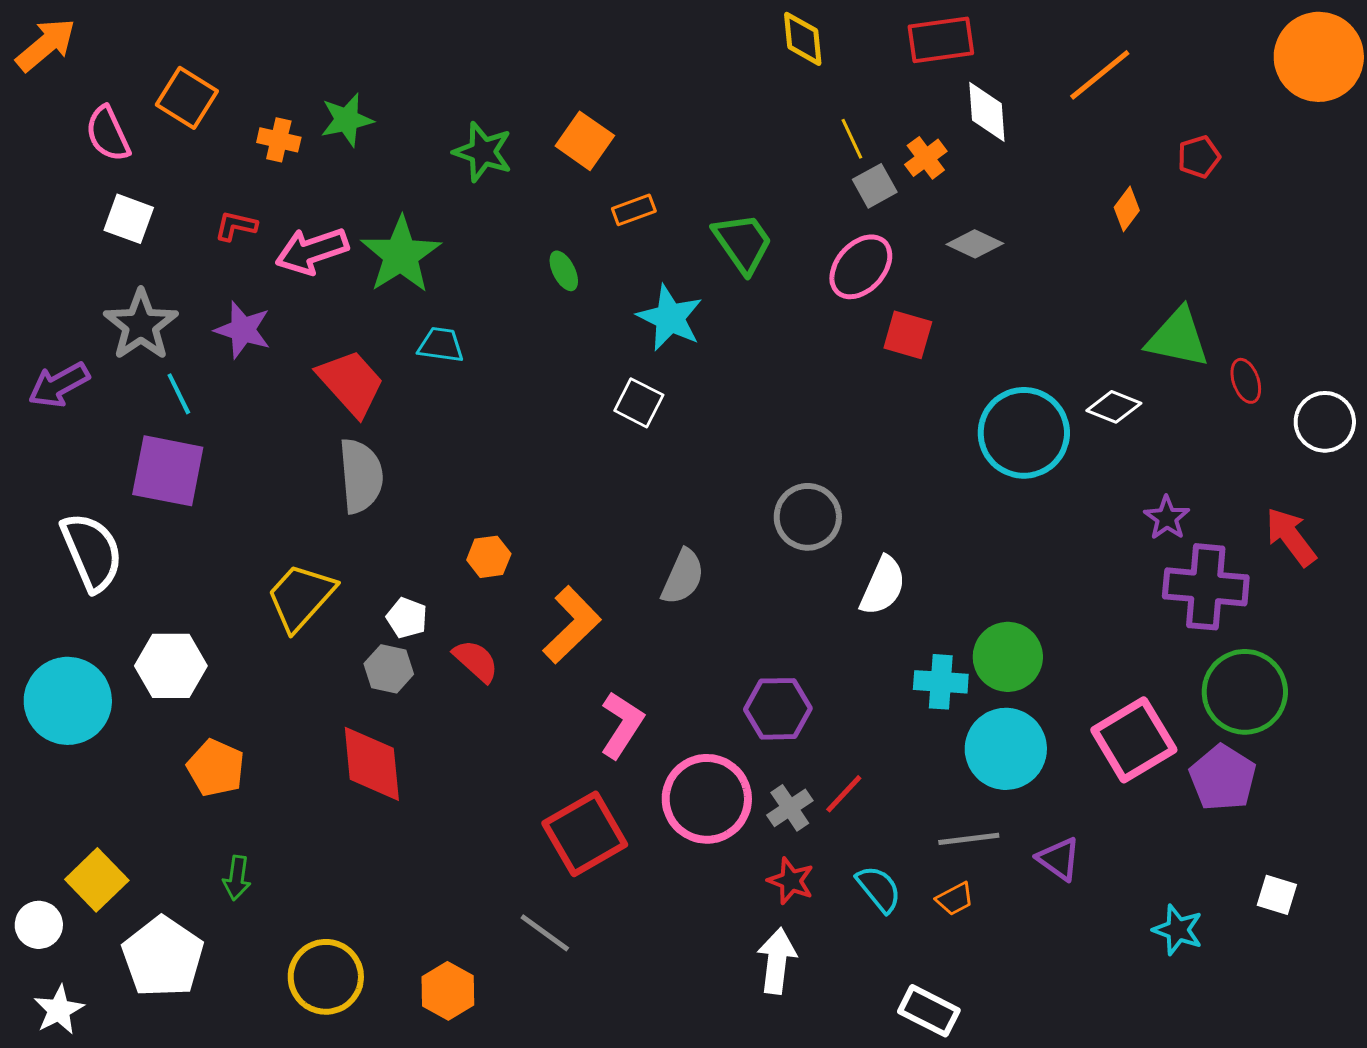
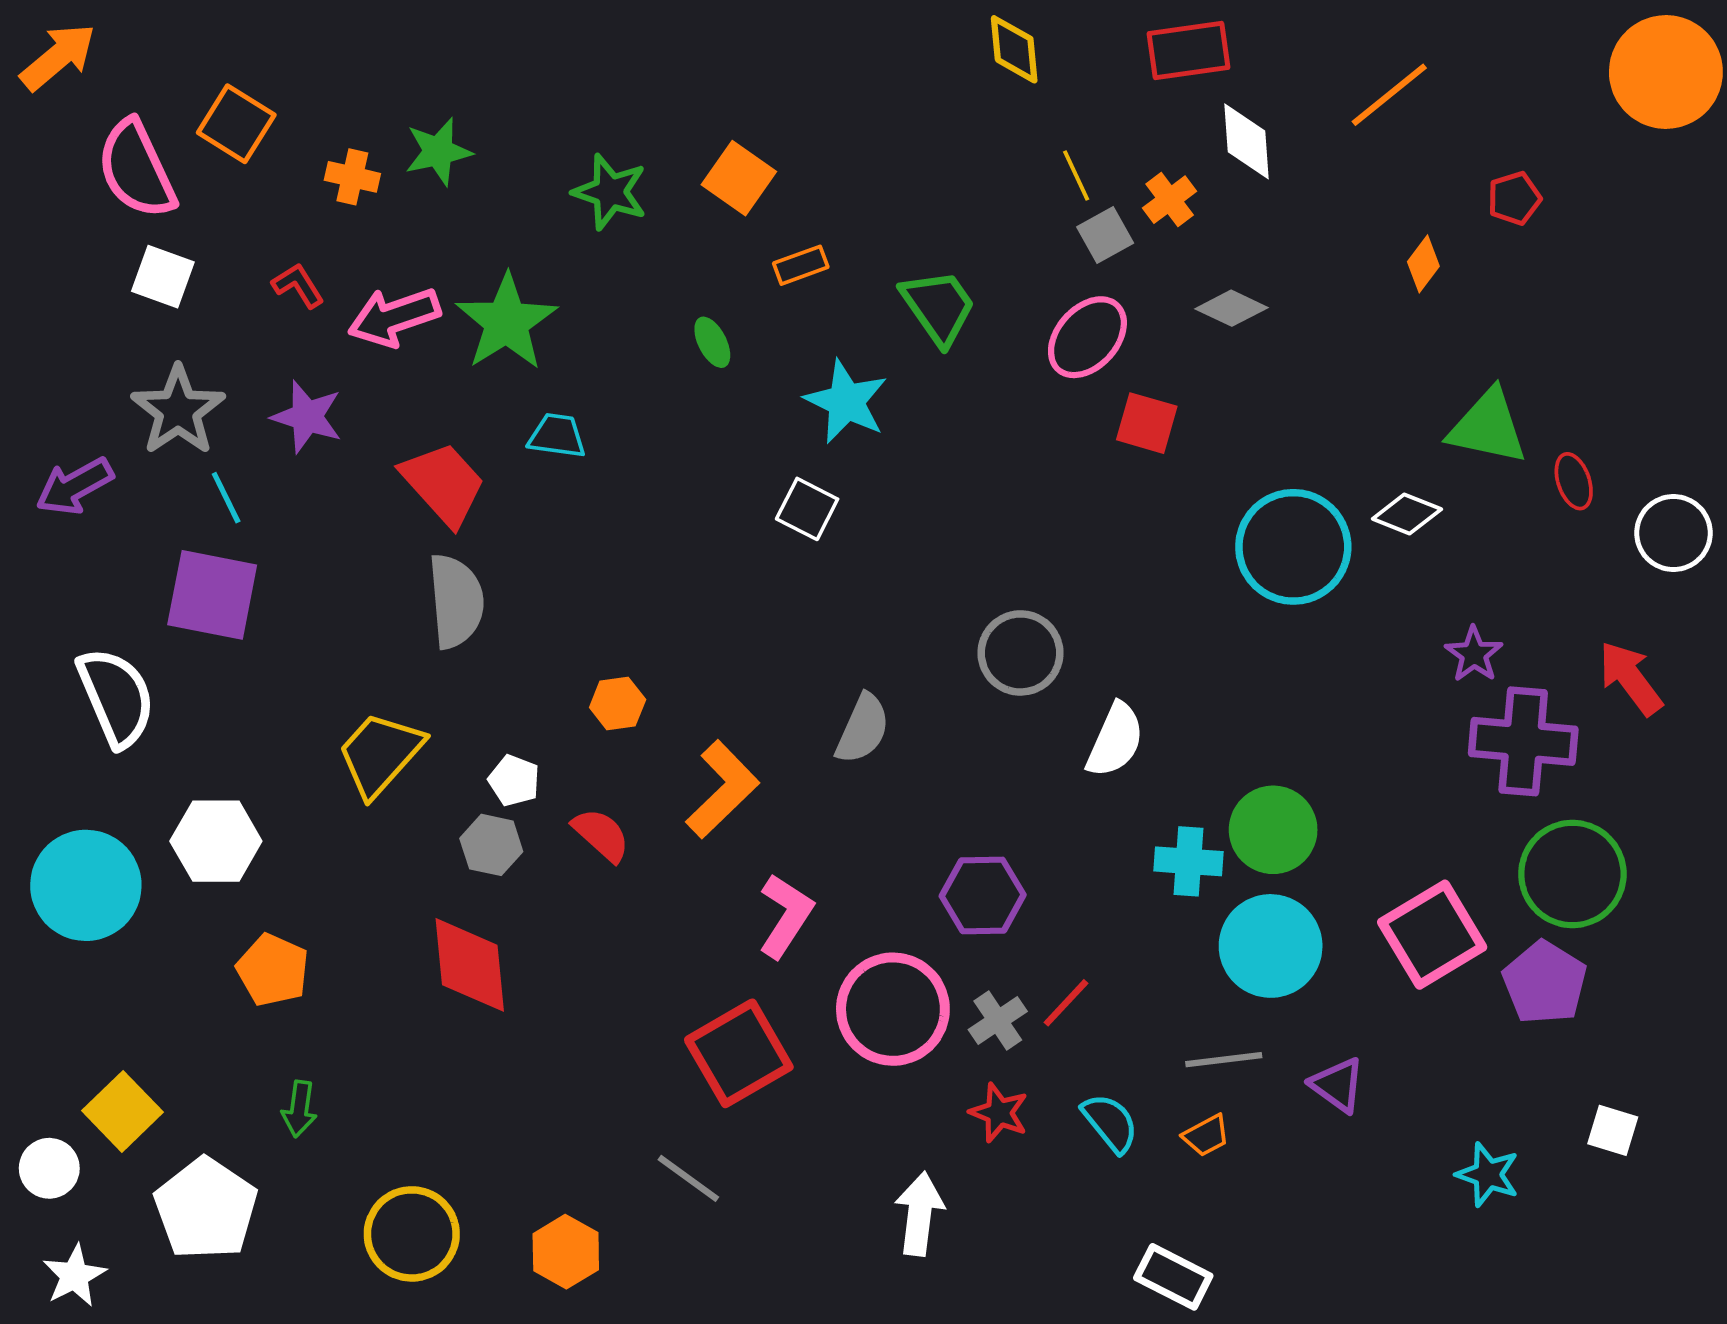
pink semicircle: (108, 134) -> (136, 169), size x1.4
red L-shape: (236, 226) -> (298, 285), turned 45
white arrow: (777, 961) -> (919, 1214), moved

